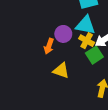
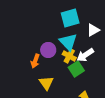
cyan triangle: (86, 25) -> (68, 42), turned 36
yellow triangle: (61, 71) -> (46, 83), turned 35

